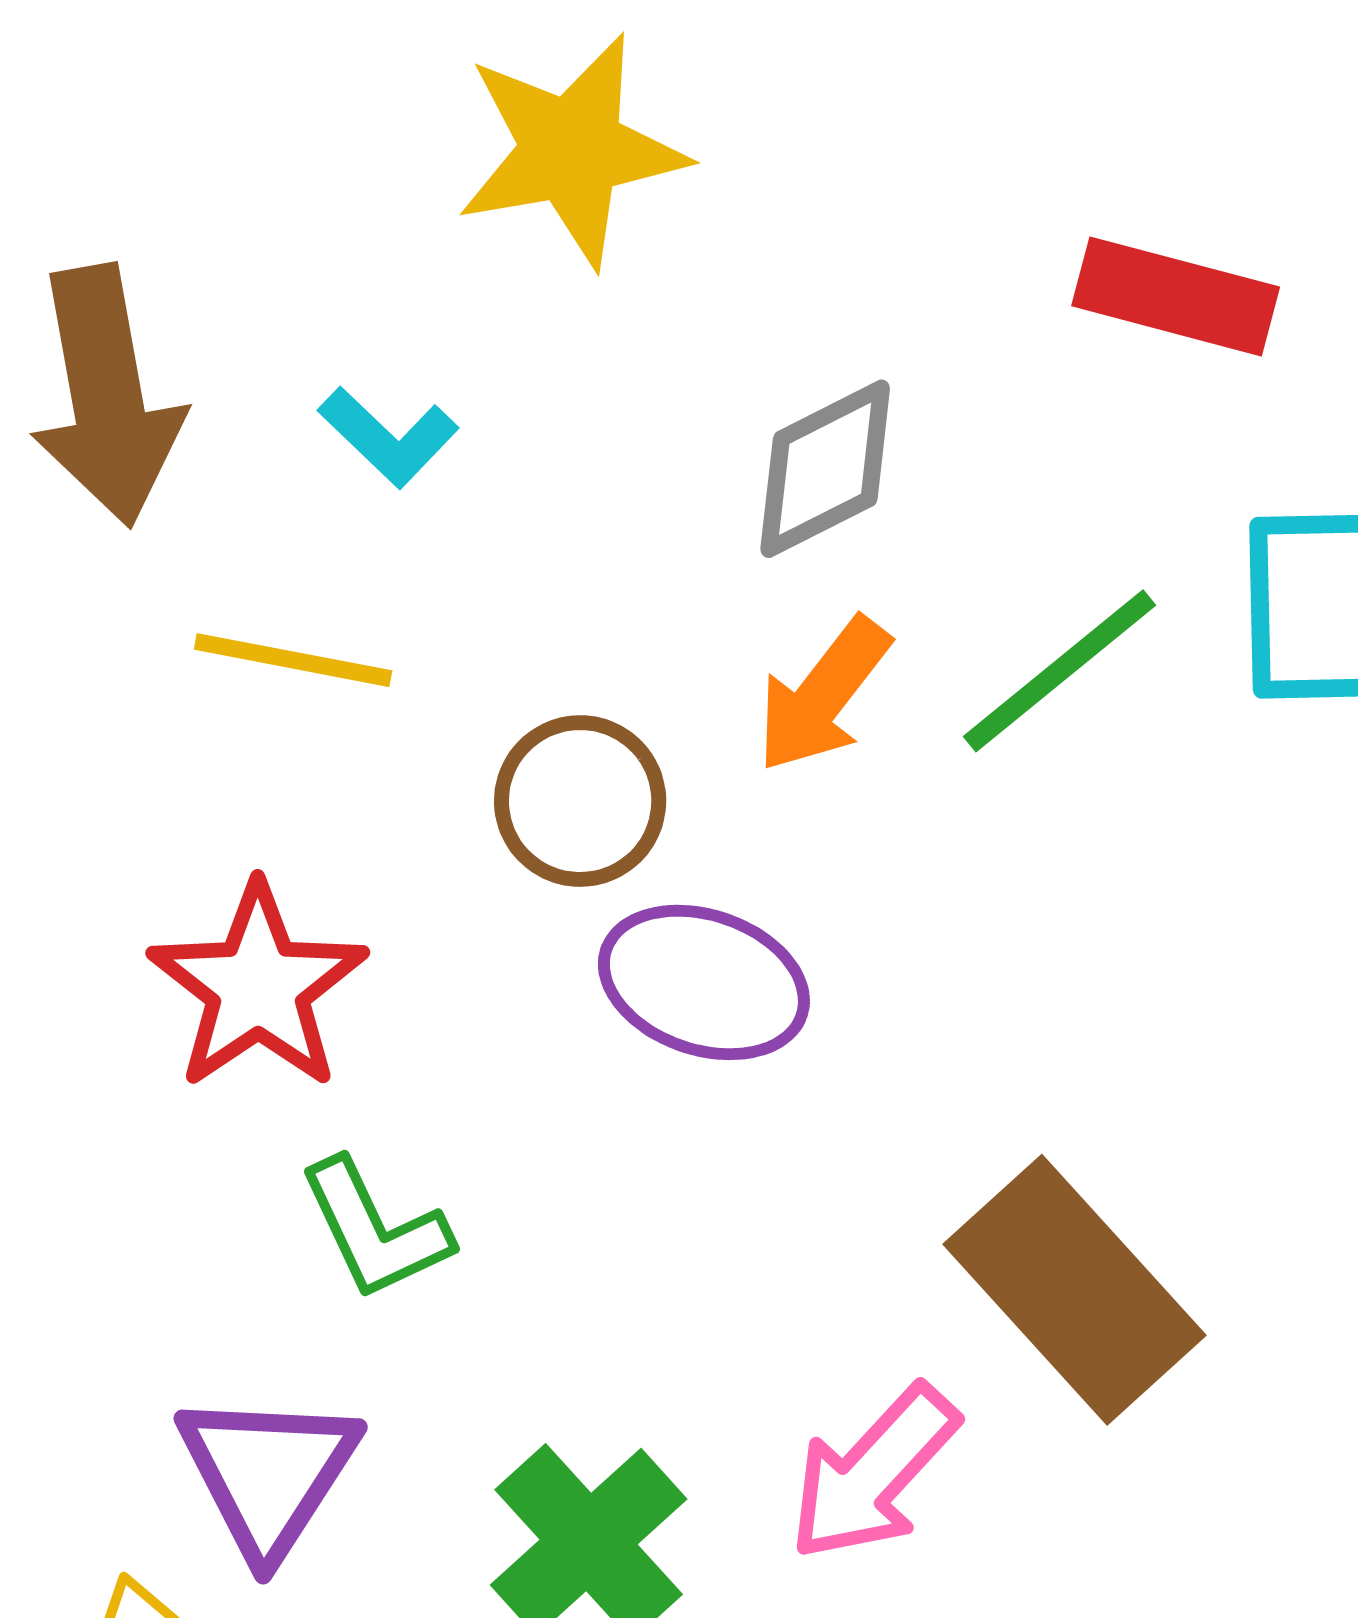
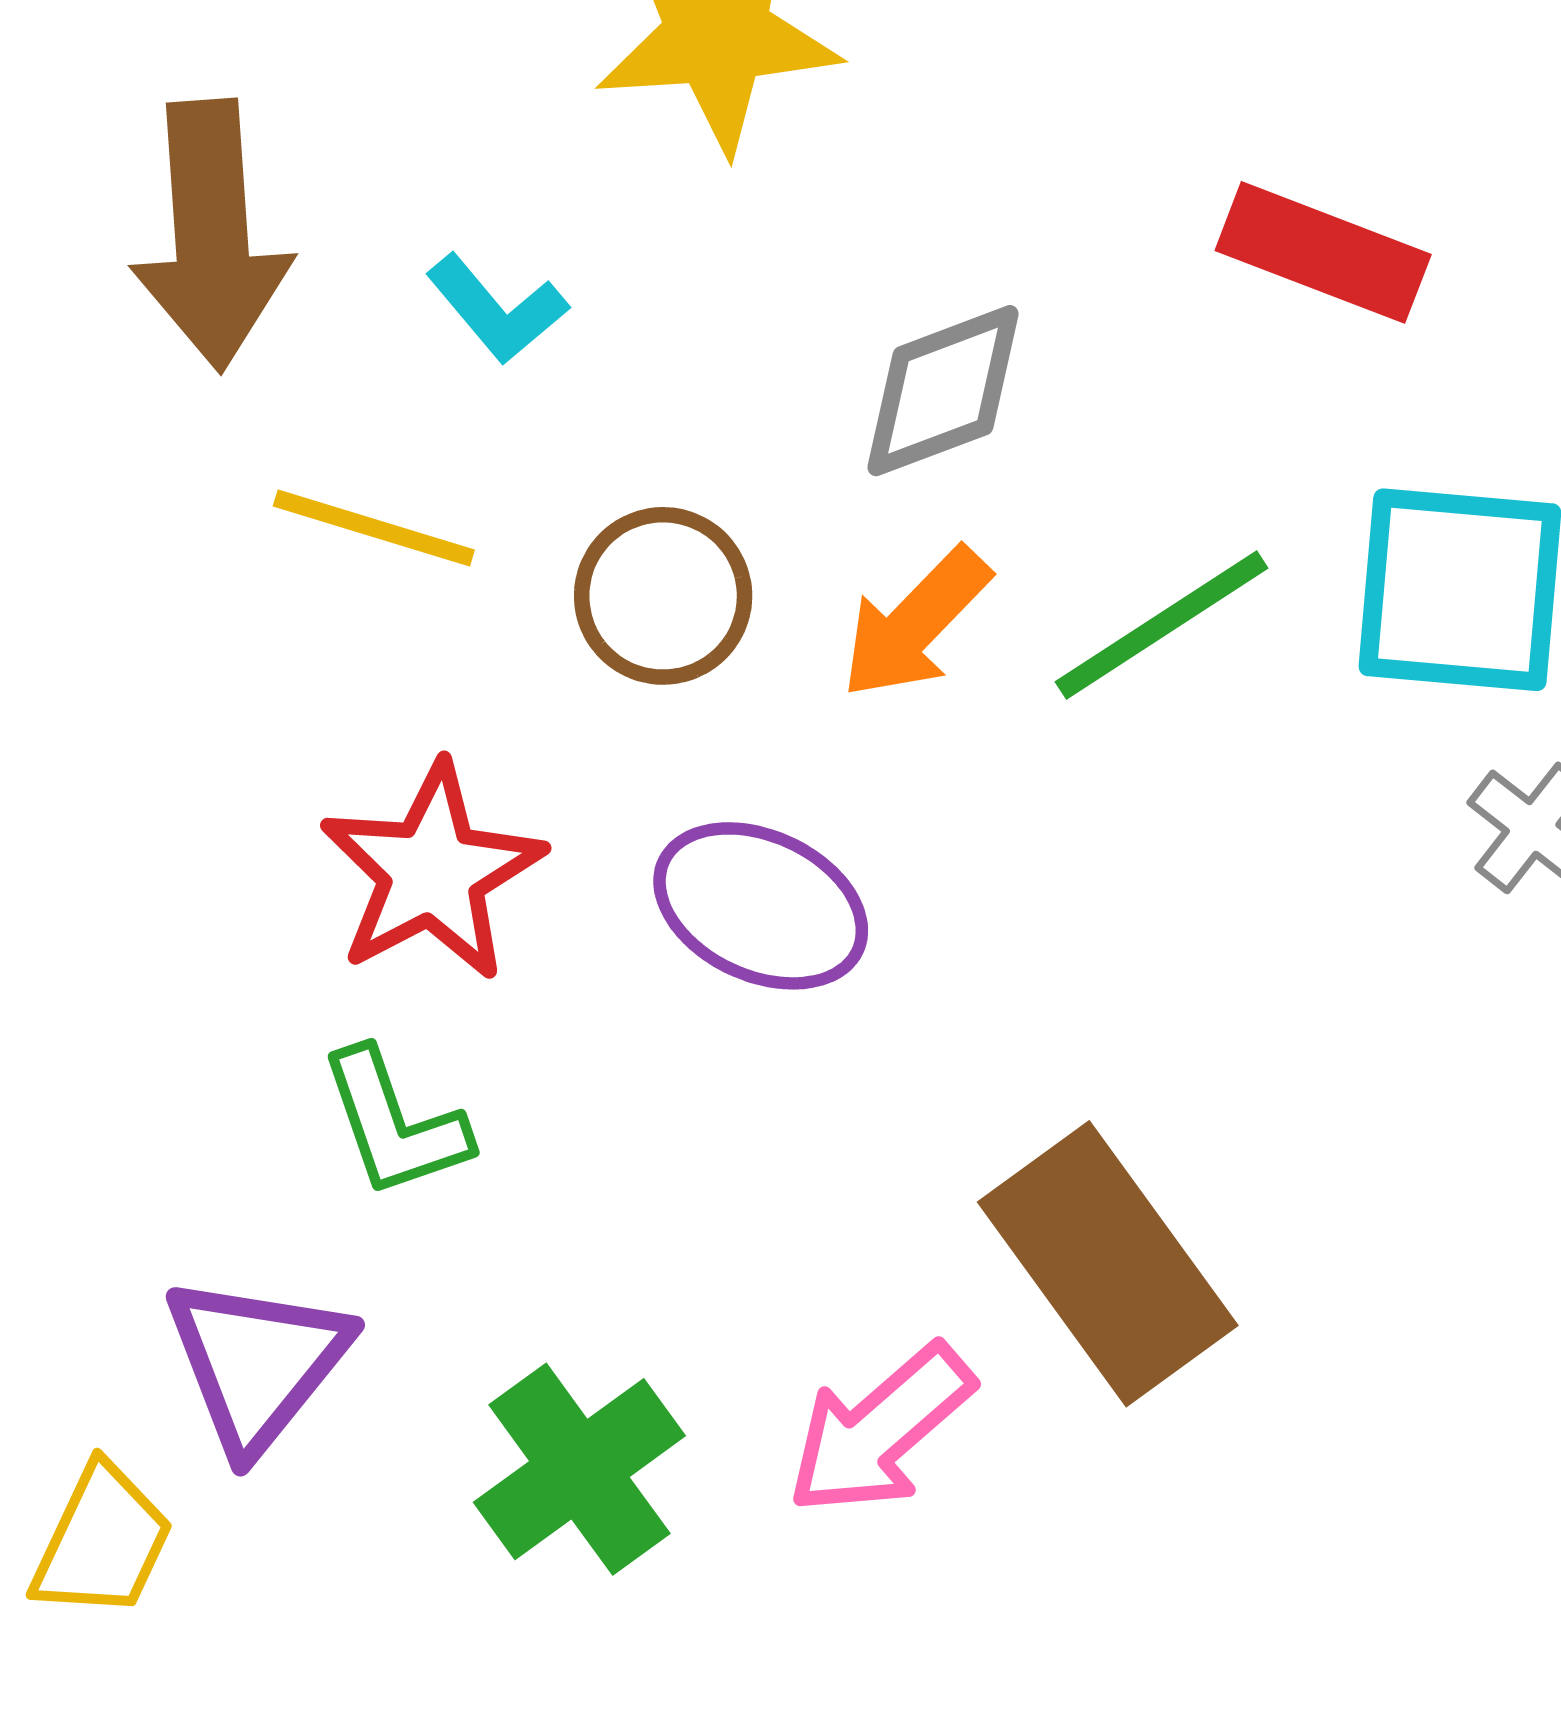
brown circle: (580, 801) -> (663, 596), moved
red star: (258, 987) -> (432, 872), moved

